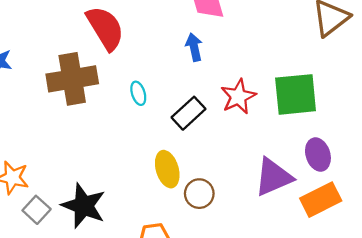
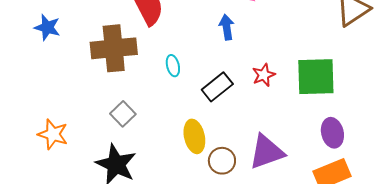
red star: (238, 97) -> (264, 75), size x0.7
purple triangle: (273, 177) -> (267, 152), moved
gray square: (37, 210) -> (123, 114), moved

